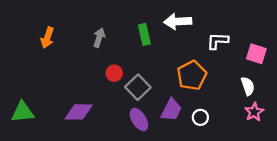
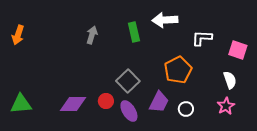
orange arrow: (47, 38) -> (18, 35), moved
red circle: (114, 73) -> (106, 101), moved
pink star: (254, 112) -> (226, 106), moved

